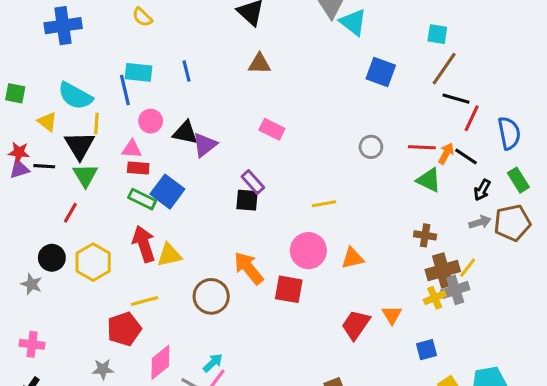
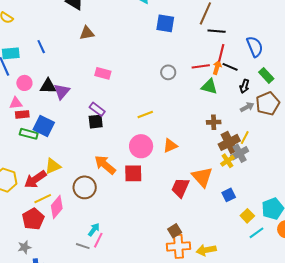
red line: (472, 118) -> (221, 53), moved
red arrow: (144, 244) -> (35, 179), moved, turned -95
orange triangle: (392, 315) -> (202, 177), size x1.6
pink diamond: (160, 362) -> (57, 207), moved

